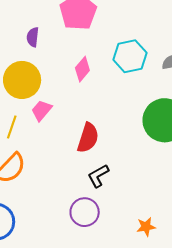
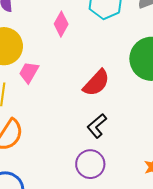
red semicircle: (88, 138) -> (96, 83), moved, turned 36

